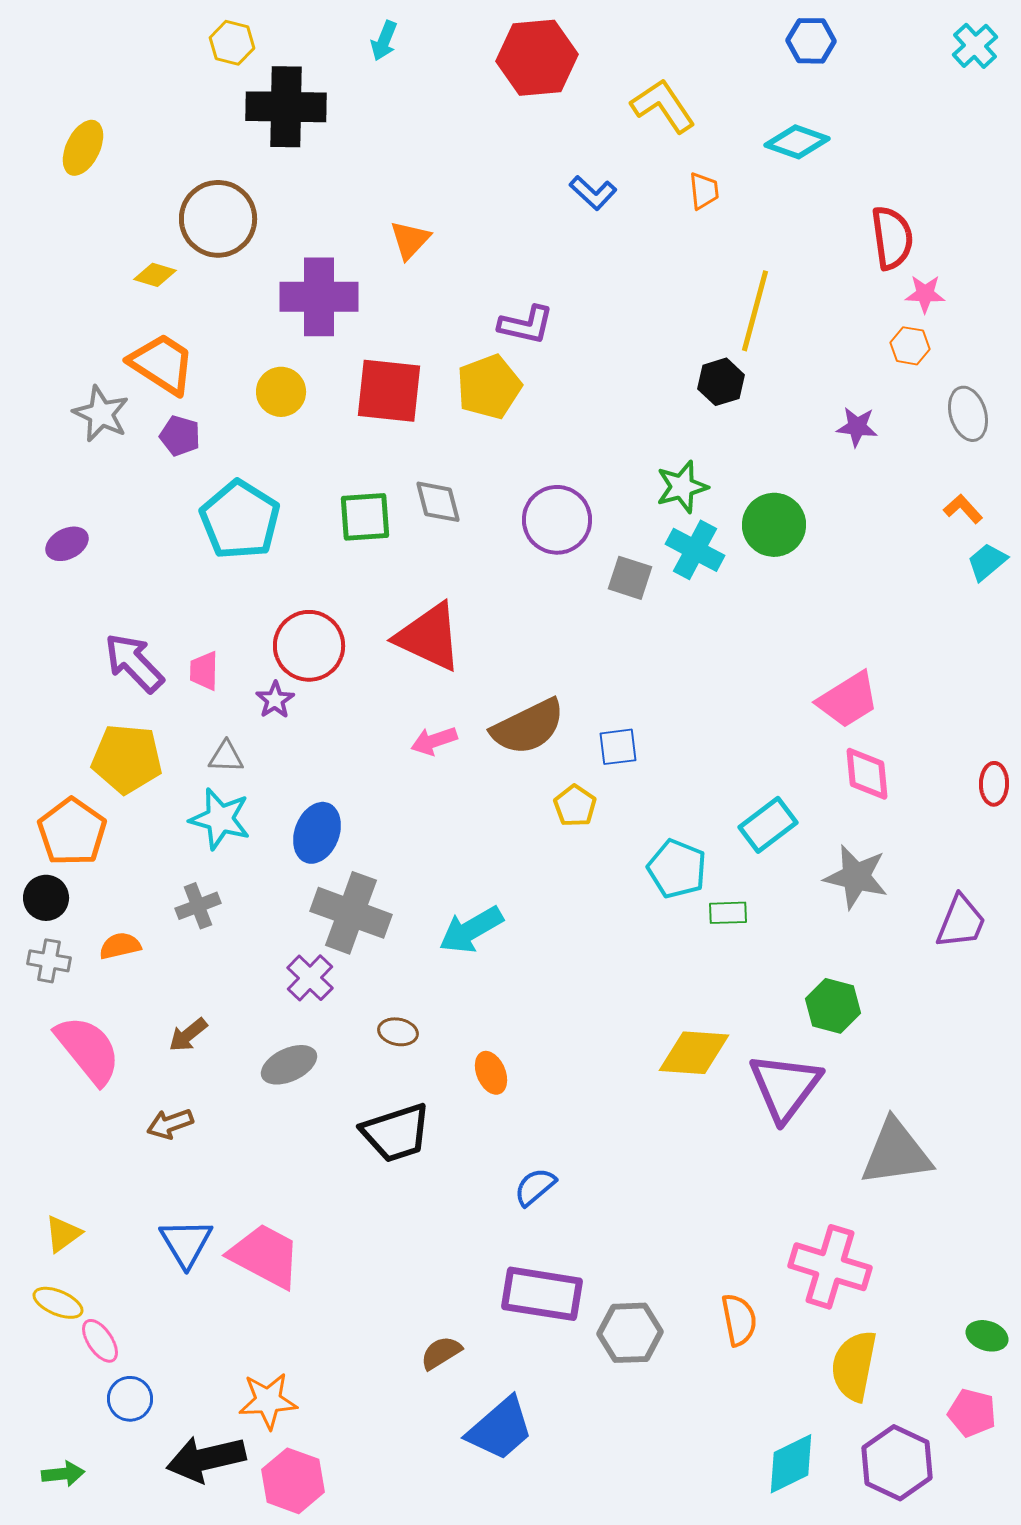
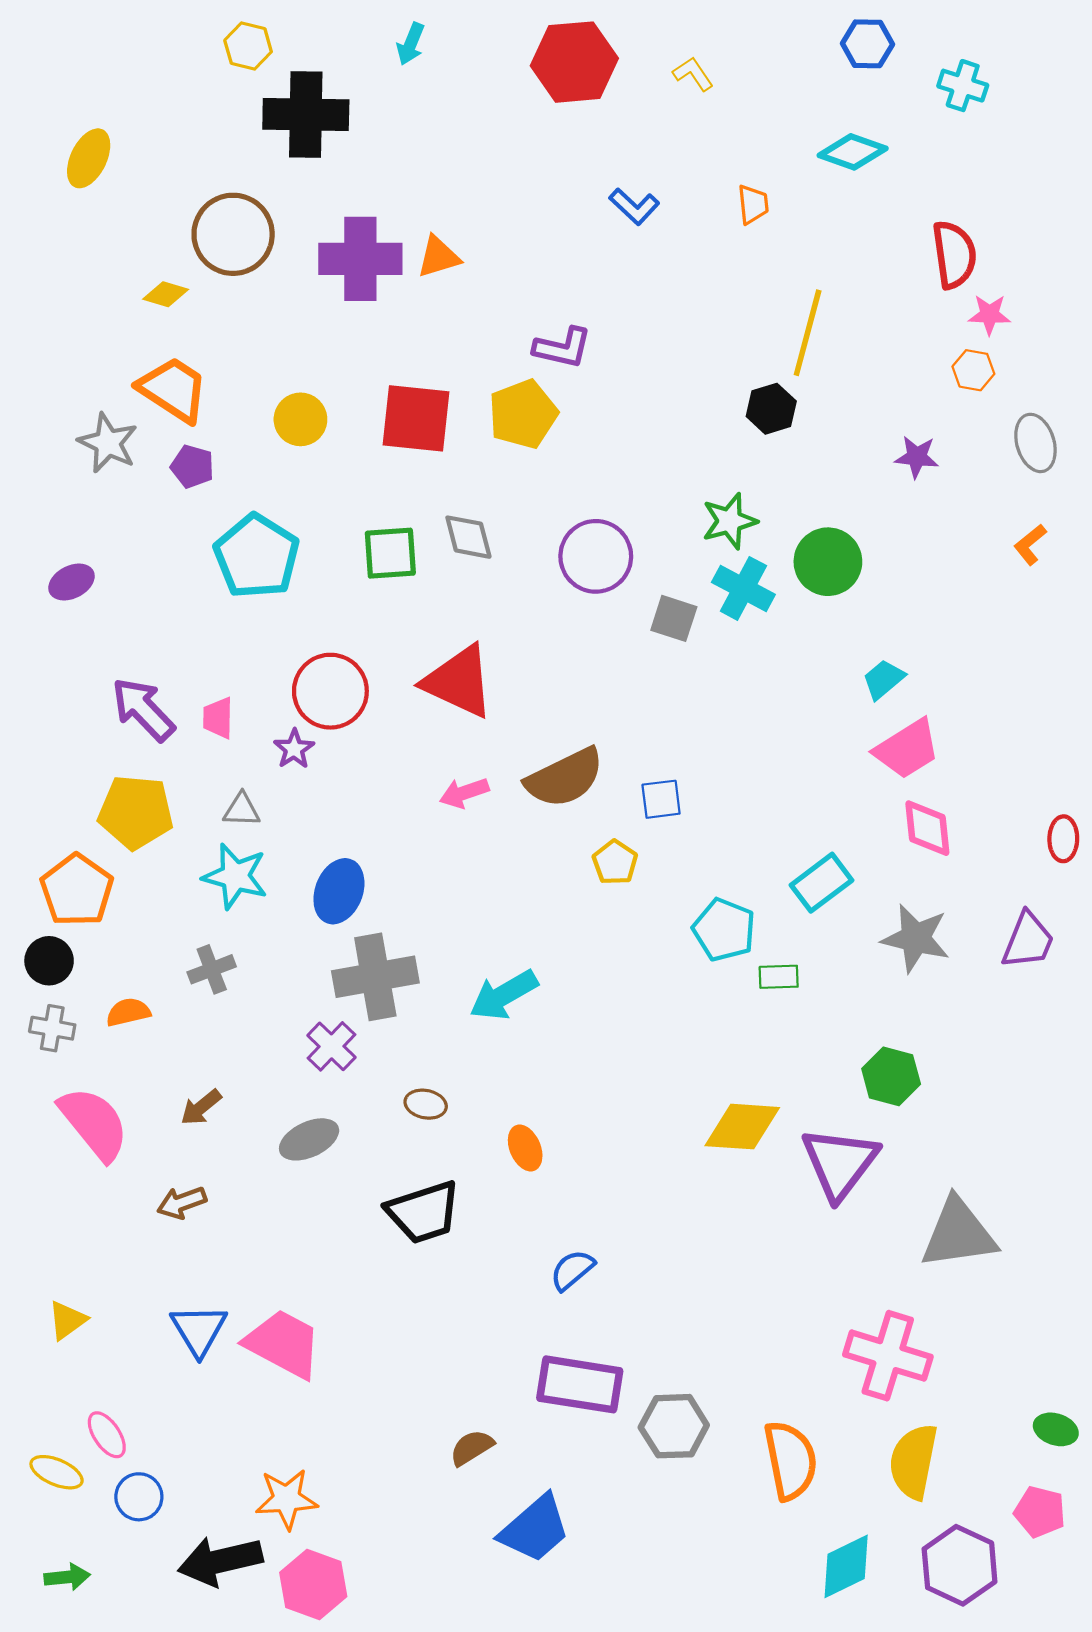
cyan cross: (975, 46) -> (963, 86), moved, turned -30
yellow L-shape: (663, 106) -> (693, 74), moved, size x0.6
orange triangle: (410, 240) -> (438, 257), turned 30
purple cross: (319, 297) -> (360, 259), moved
orange L-shape: (963, 509) -> (1030, 545), turned -87
cyan trapezoid: (987, 562) -> (884, 679), moved
gray cross: (351, 913) -> (375, 977), turned -30
purple trapezoid: (961, 922) -> (1028, 940), moved
yellow ellipse: (58, 1303) -> (57, 1472), moved
orange semicircle: (739, 1320) -> (790, 1460), moved, size x1.4

